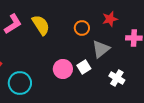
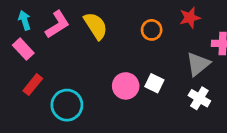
gray triangle: (101, 49) -> (198, 64), moved
white square: (84, 67) -> (154, 83), turned -32

